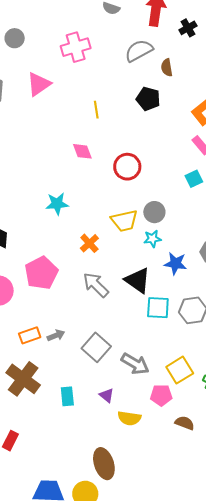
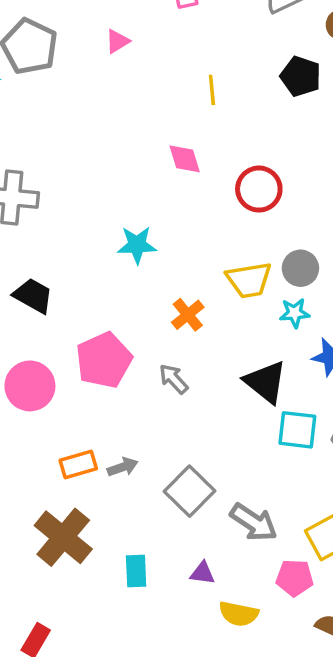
pink triangle: (39, 84) -> (117, 41), size x0.6
gray arrow: (96, 285) -> (174, 379), moved, size x0.7
purple triangle: (107, 395) -> (202, 573), turned -35

